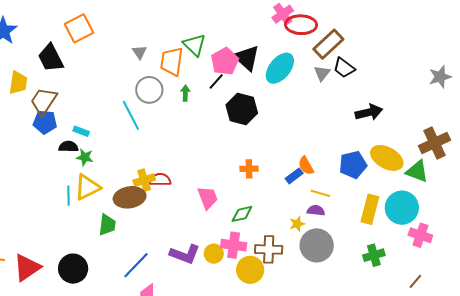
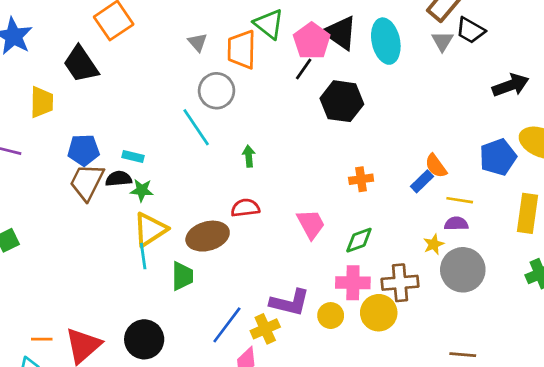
cyan ellipse: (280, 68) -> (386, 41), turned -44
green arrow: (185, 93) -> (249, 156), moved
brown trapezoid: (44, 101) -> (87, 182), moved
yellow cross: (144, 180) -> (265, 329), moved
cyan line: (69, 196) -> (143, 256), moved
yellow circle: (214, 254) -> (331, 316), moved

